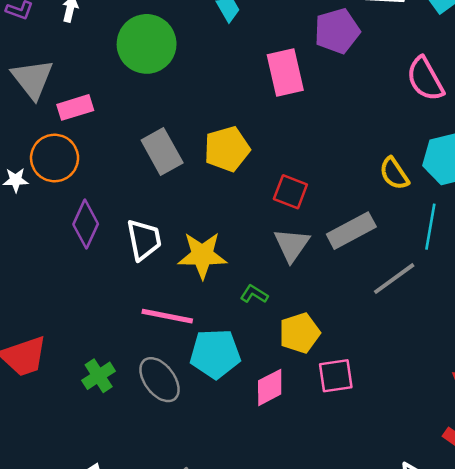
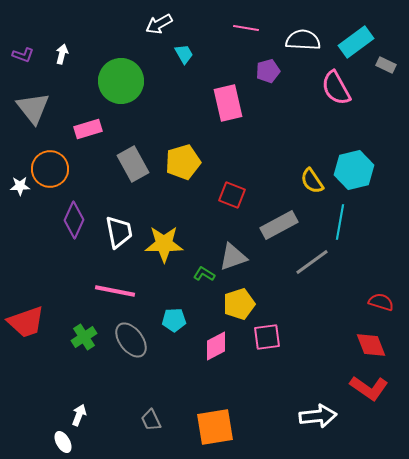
purple pentagon: (337, 31) -> (268, 71), size x0.7
pink semicircle: (425, 79) -> (336, 88), moved
pink rectangle: (75, 107) -> (88, 129), moved
gray triangle: (292, 245) -> (233, 257), moved, turned 36
pink line: (167, 316) -> (115, 291), moved
cyan pentagon: (215, 354) -> (174, 320), size x0.6

